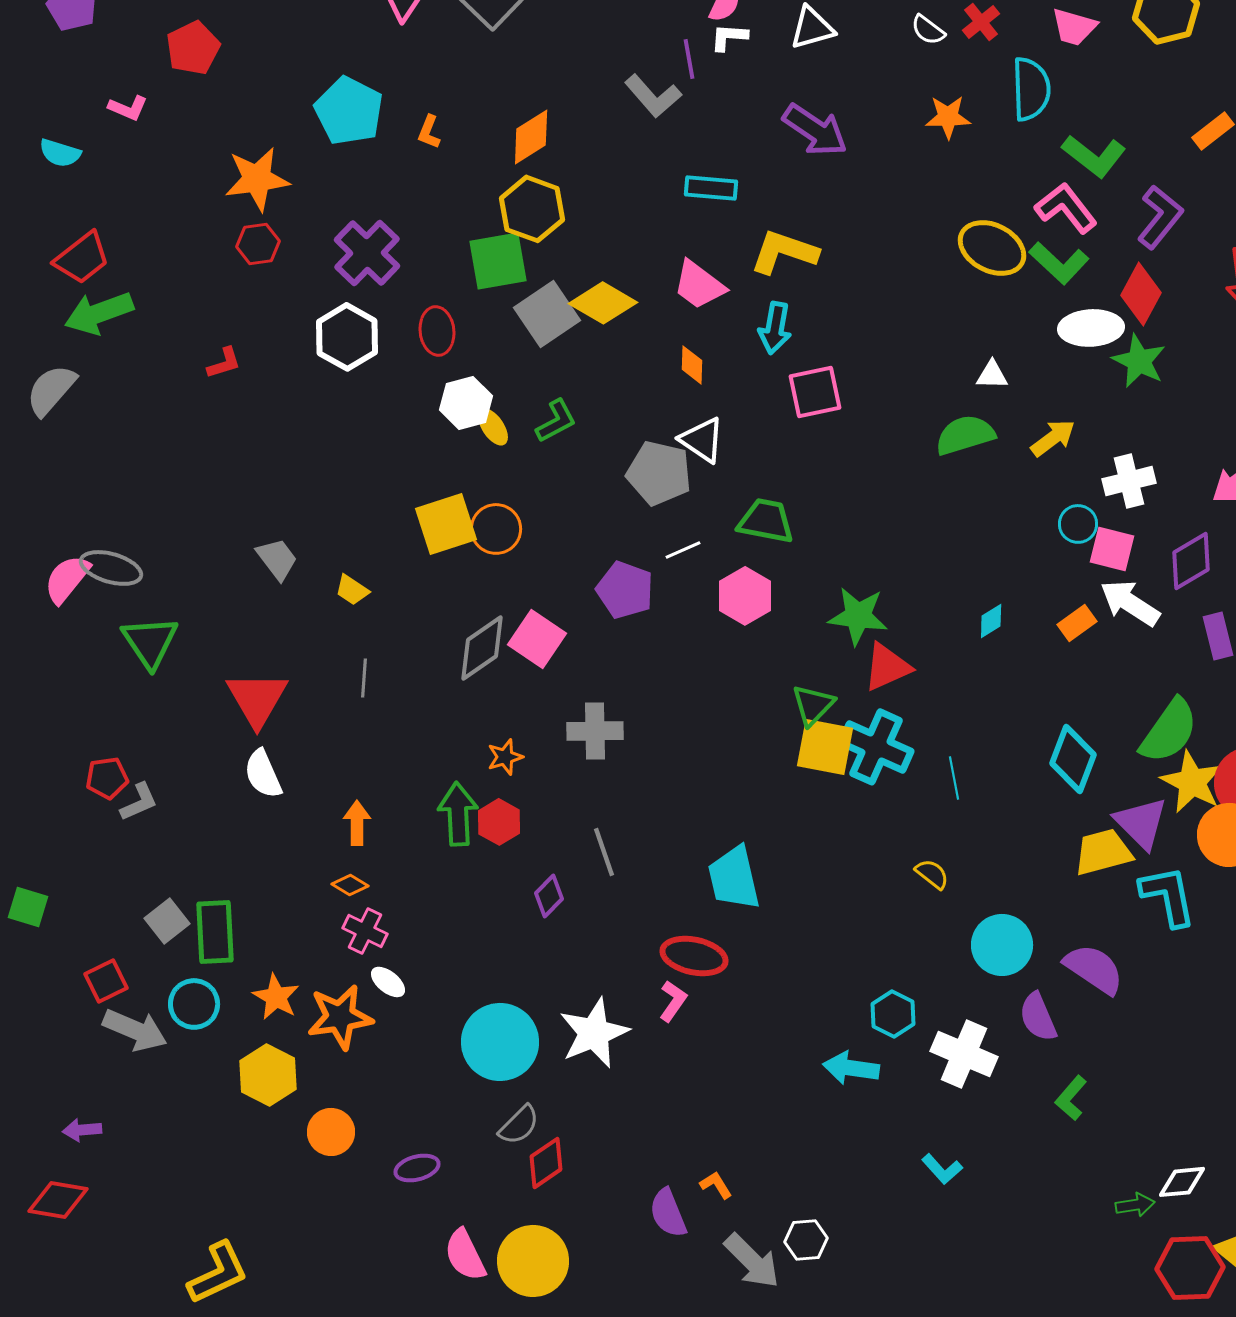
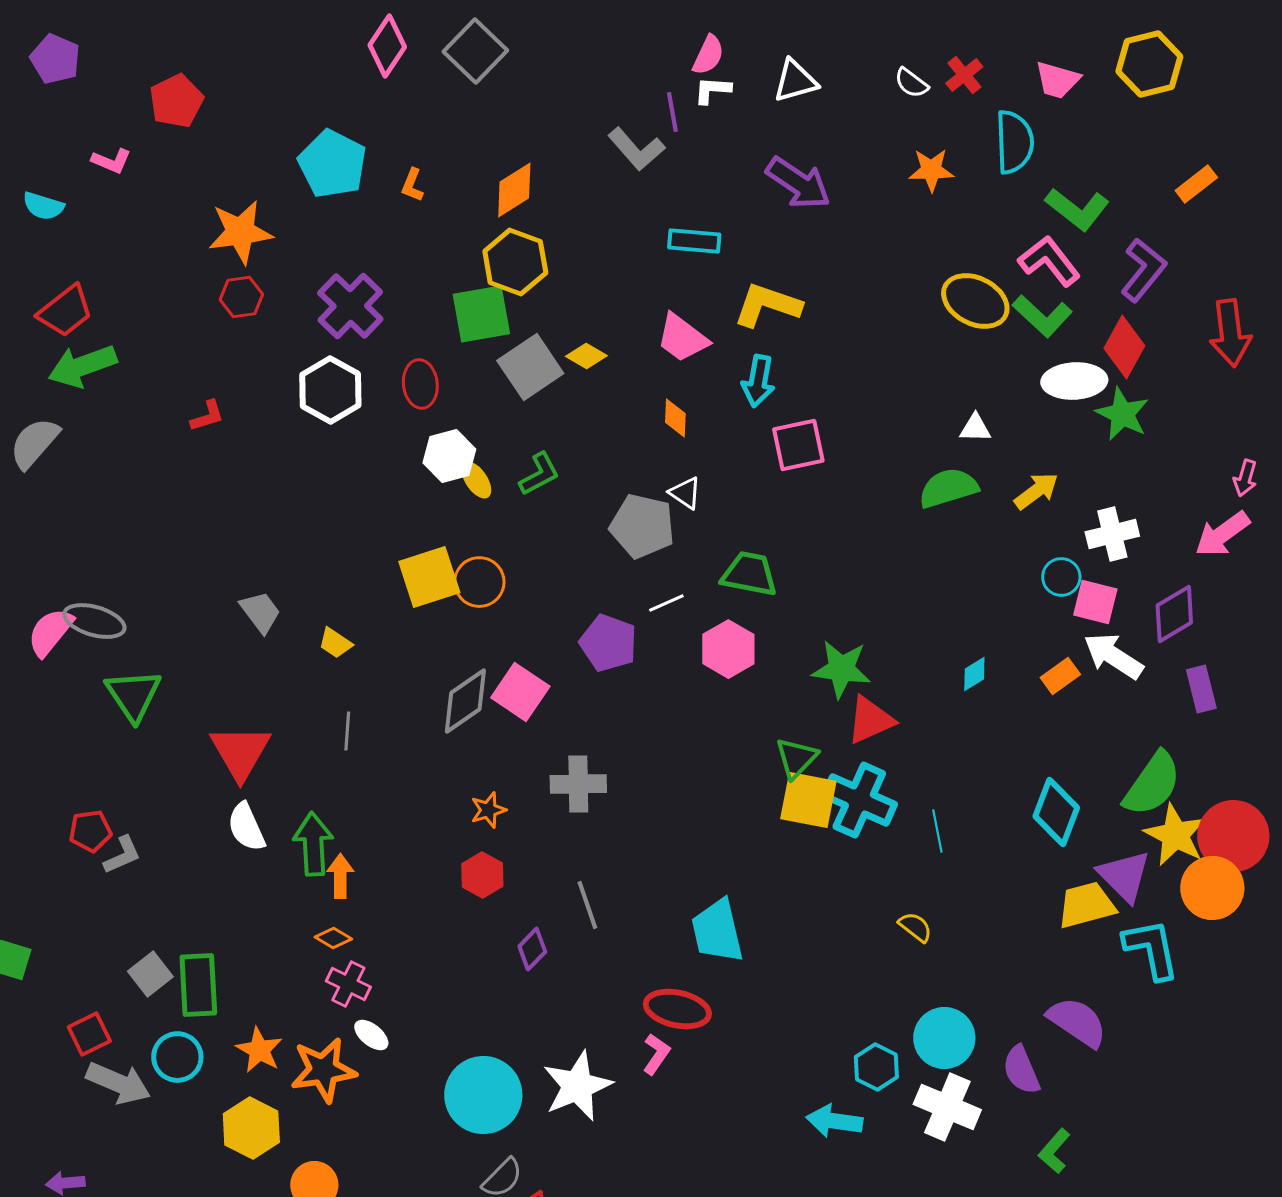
yellow diamond: (603, 303) -> (586, 356), size x0.6
white triangle: (702, 440) -> (685, 493), size x0.7
green arrow: (458, 814) -> (313, 844), moved
cyan circle: (1002, 945) -> (944, 1038), moved

